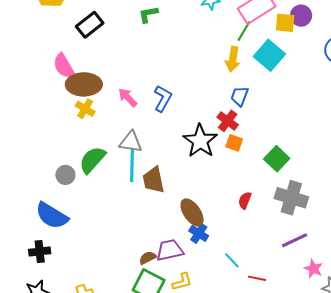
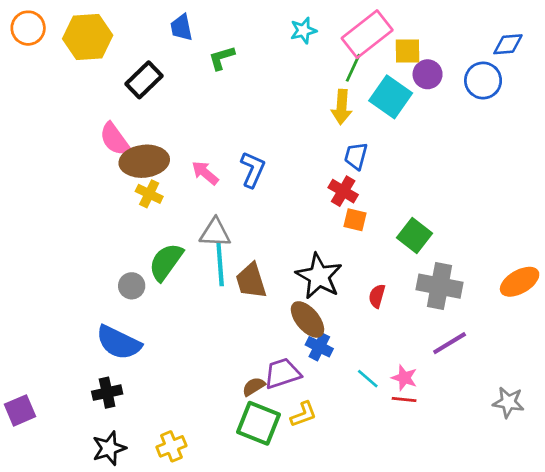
purple circle: (301, 16) -> (428, 74), moved
black star: (200, 141) -> (319, 276), moved
pink star: (313, 269) -> (404, 378), moved

